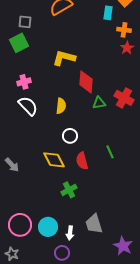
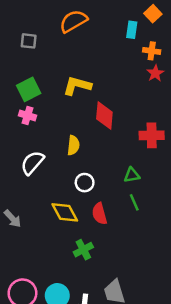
green square: (19, 43) -> (29, 89), moved
pink cross: (24, 82) -> (27, 116), turned 32
red cross: (124, 98) -> (152, 135), turned -30
green triangle: (99, 103) -> (132, 175), moved
white semicircle: (28, 106) -> (32, 163), moved, turned -95

